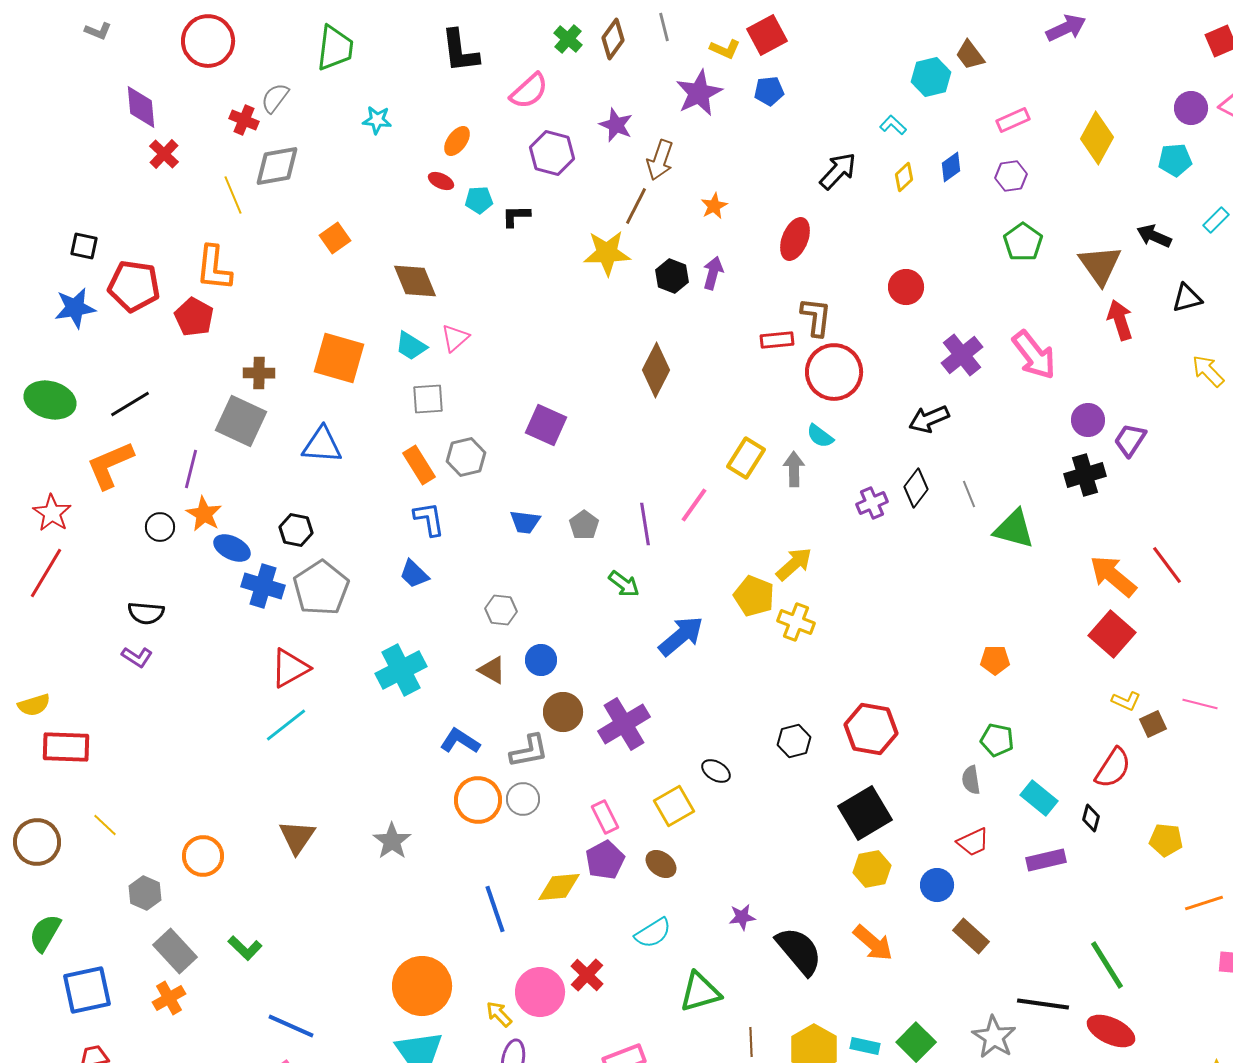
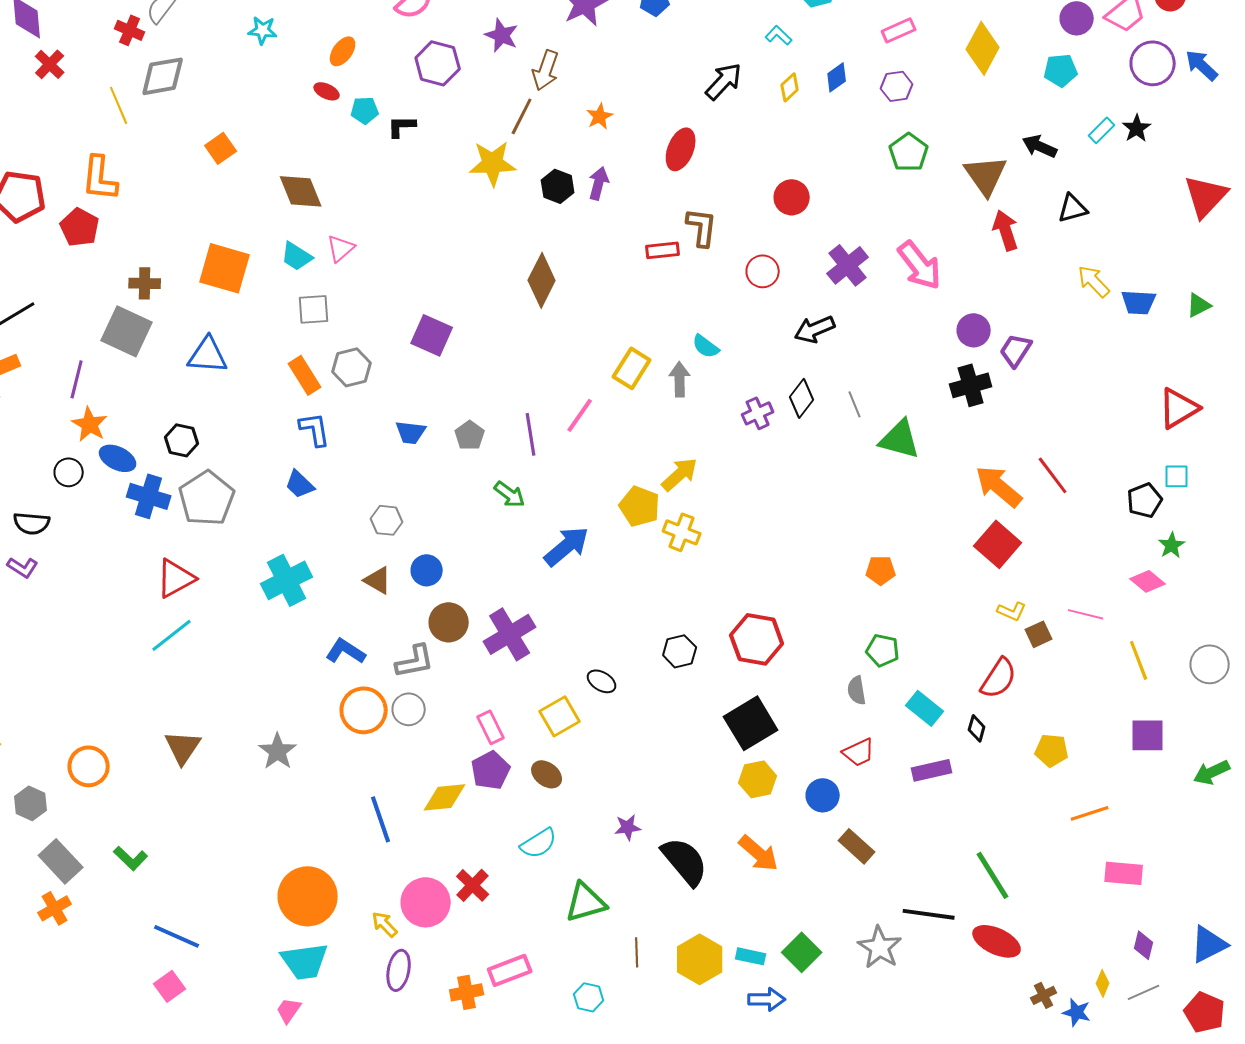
red circle: (834, 372) -> (763, 271), moved, size x0.6
black circle: (160, 527) -> (69, 472), moved

